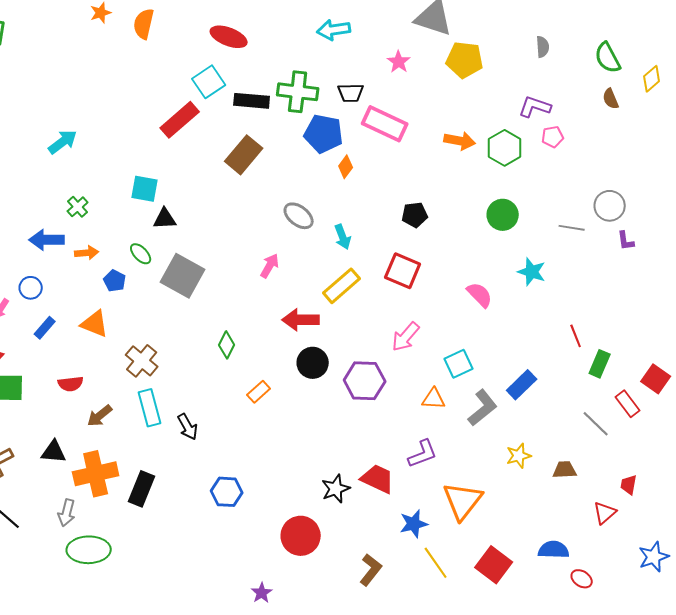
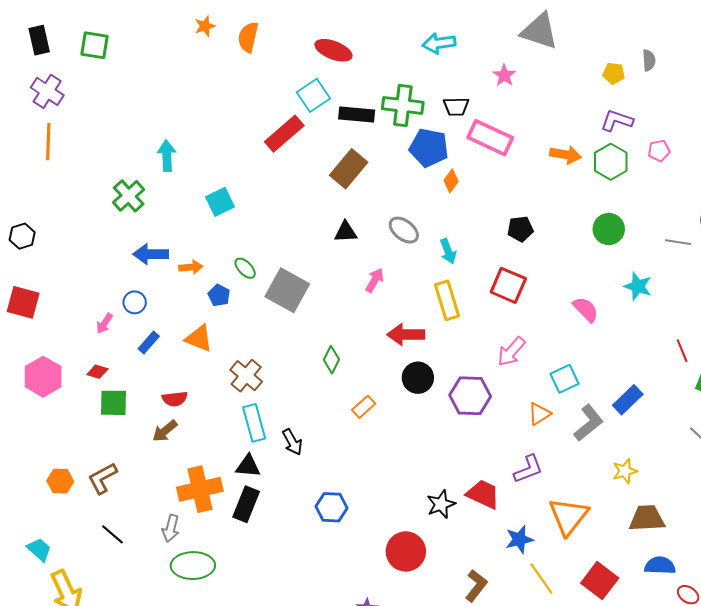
yellow pentagon: (465, 60) -> (614, 73), moved, size x0.6
purple L-shape: (535, 107) -> (617, 121), moved
cyan arrow: (63, 142) -> (167, 156), turned -56
cyan square: (145, 189) -> (220, 202), moved, turned -36
green cross: (78, 207) -> (129, 196), moved, size x1.5
black triangle: (165, 219) -> (346, 232), moved
yellow rectangle: (342, 286) -> (447, 300), turned -66
orange triangle: (434, 399) -> (539, 414), turned -35
brown arrow: (100, 416) -> (165, 431), moved
black triangle: (54, 452) -> (248, 466), moved
brown trapezoid: (565, 470) -> (647, 518), moved, size x1.5

